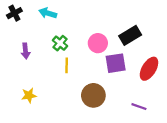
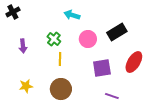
cyan arrow: (48, 13) -> (72, 15), moved
purple square: (116, 63) -> (102, 68), moved
brown circle: (93, 95) -> (61, 89), moved
purple line: (139, 107) -> (112, 96), moved

